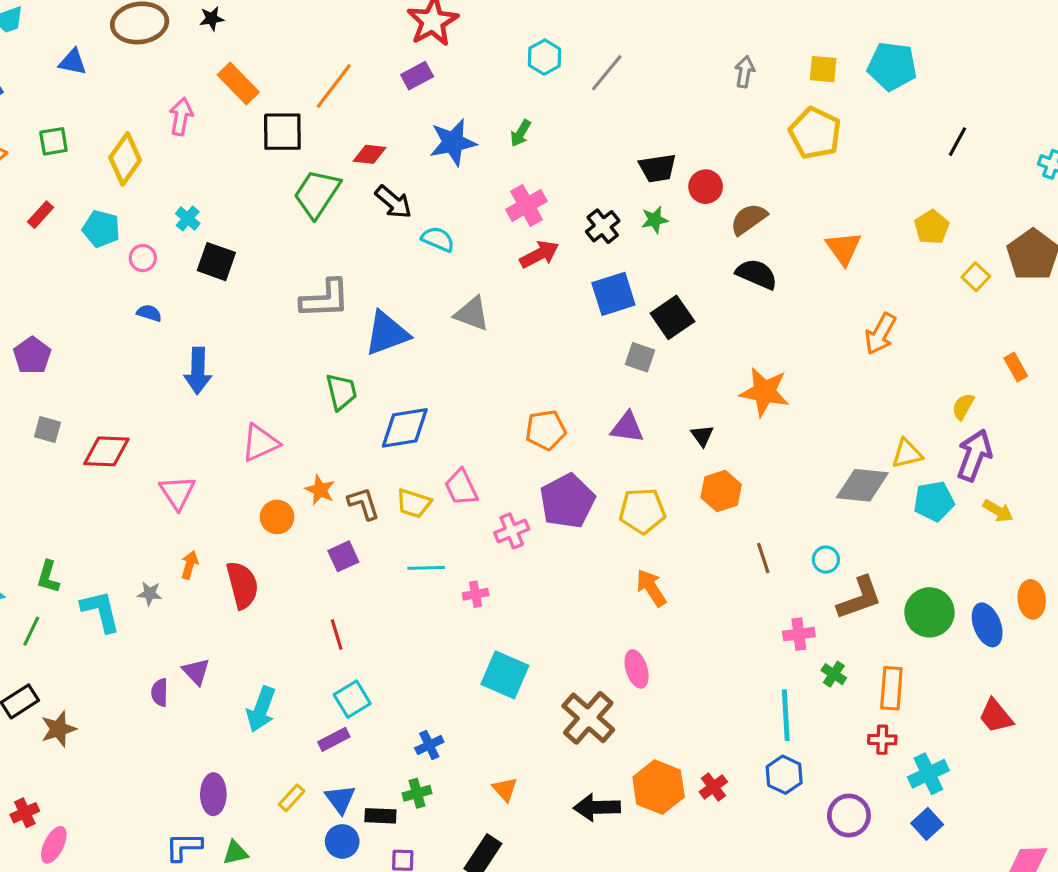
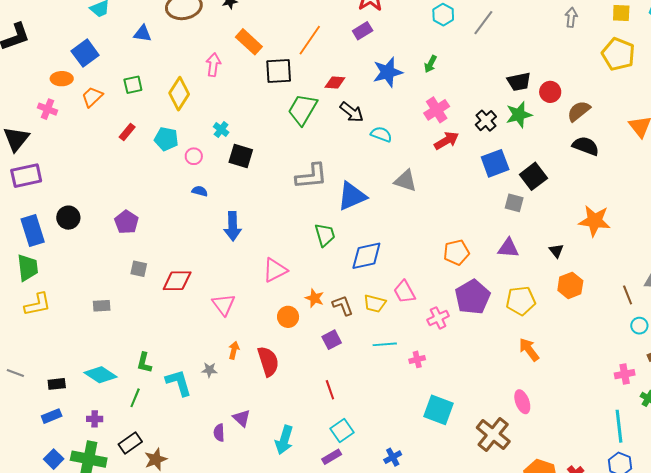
green star: (655, 220) -> (519, 115), size x1.5
brown line: (763, 558) -> (628, 295), moved

